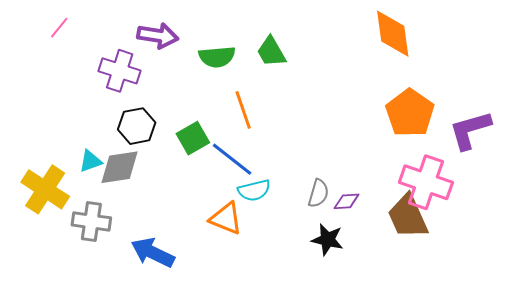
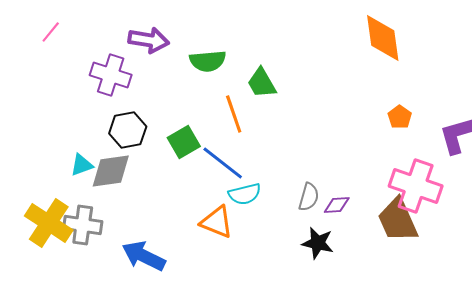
green trapezoid: (271, 52) -> (262, 83), moved
orange pentagon: (410, 113) -> (400, 117), size x0.5
yellow cross: (45, 189) -> (49, 223), moved

